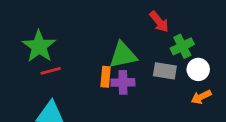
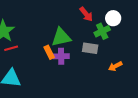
white circle: (198, 69) -> (113, 18), moved
orange rectangle: (106, 77) -> (49, 52), turned -32

